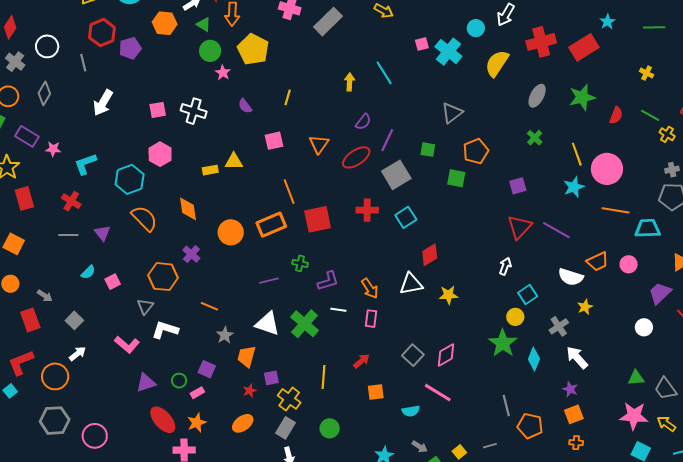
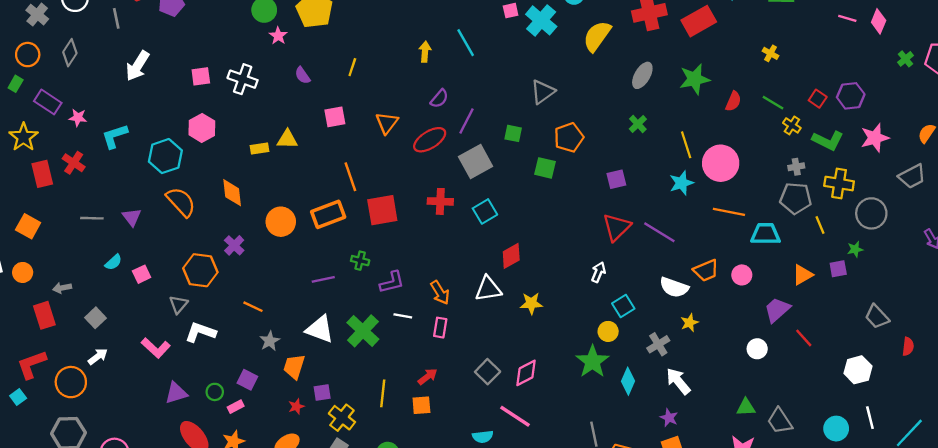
red cross: (71, 201) -> (74, 163), moved
gray arrow: (45, 296) -> (62, 288), turned 133
orange square: (376, 392) -> (421, 405), moved

